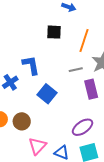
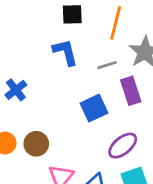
blue L-shape: (31, 65) -> (65, 52), moved
blue square: (47, 94) -> (94, 108), moved, turned 30

